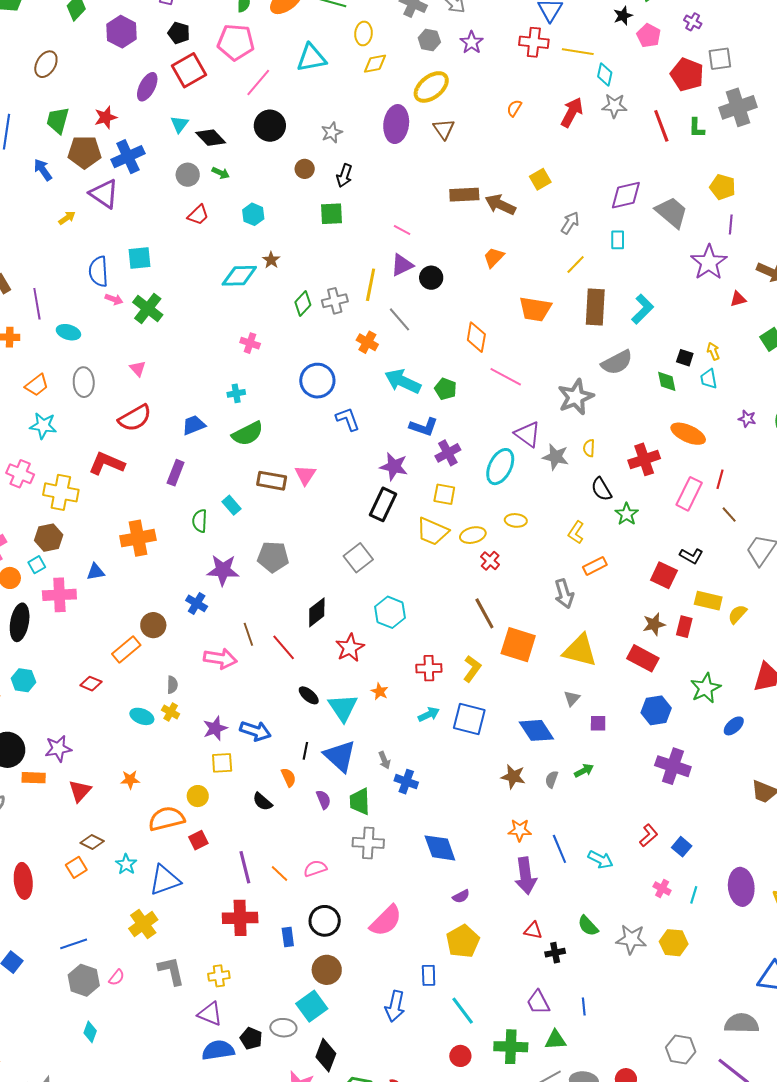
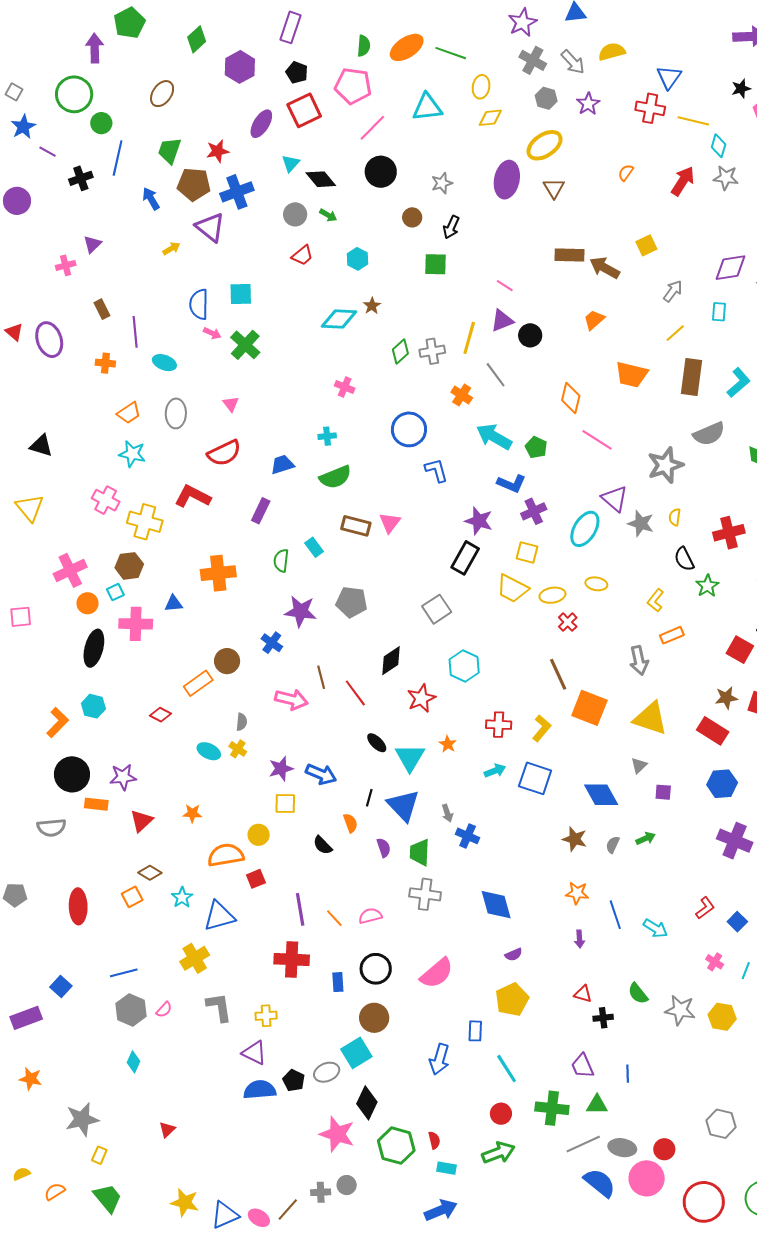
purple arrow: (526, 876) -> (579, 939), size x0.5
gray ellipse: (283, 1028) -> (327, 1072), turned -30

